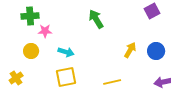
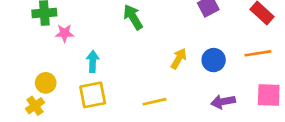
yellow circle: (31, 51) -> (46, 83), moved
cyan arrow: (66, 52) -> (93, 61), turned -105
yellow cross: (16, 78) -> (35, 106), moved

